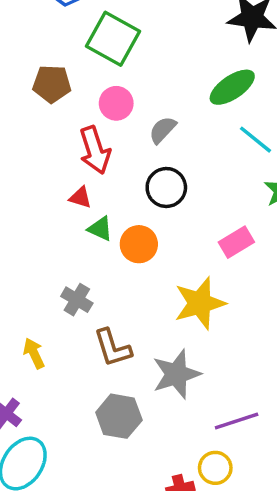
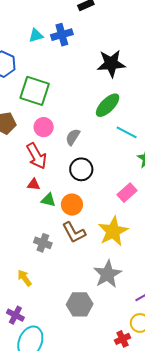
brown L-shape: (113, 348) -> (74, 232), moved

